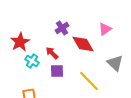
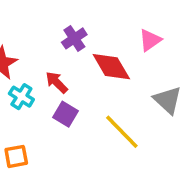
purple square: (57, 71) -> (65, 114), turned 32

